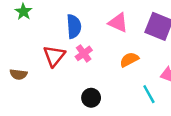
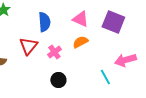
pink cross: (84, 53) -> (54, 52), moved
orange semicircle: (129, 60) -> (80, 42), moved

